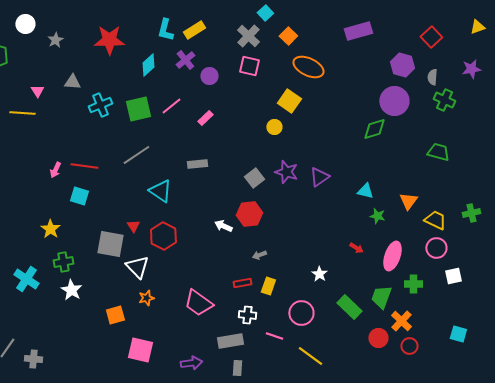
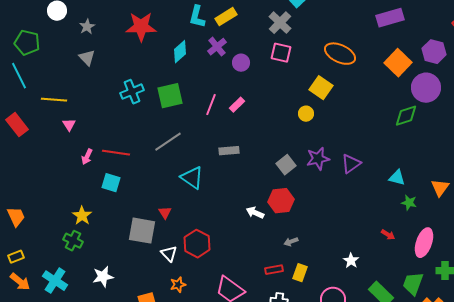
orange square: (288, 36) -> (398, 63), moved, size x1.5
gray triangle: (72, 82) -> (87, 58), moved, turned 42
pink triangle: (37, 91) -> (69, 125), moved
pink line: (171, 106) -> (211, 105), moved, turned -30
purple star: (286, 172) -> (318, 159), turned -30
red hexagon: (163, 236) -> (197, 244), moved
green cross: (63, 262) -> (73, 241), moved, turned 36
white triangle: (137, 267) -> (169, 254), size x0.7
cyan cross: (26, 279) -> (55, 281), moved
white star: (71, 290) -> (103, 277), turned 30

